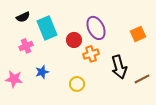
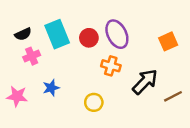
black semicircle: (23, 17) -> (23, 34), moved
red circle: (74, 40) -> (89, 38), moved
orange cross: (91, 54) -> (111, 66), turned 35
black arrow: (119, 67) -> (145, 82), turned -120

